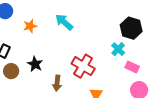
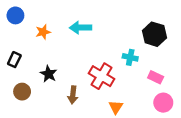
cyan arrow: (64, 22) -> (81, 28), turned -42
cyan cross: (118, 49) -> (130, 57), moved, turned -32
brown circle: (11, 71) -> (22, 92), moved

